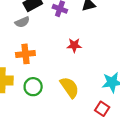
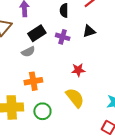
yellow semicircle: (70, 87) -> (75, 98), moved

